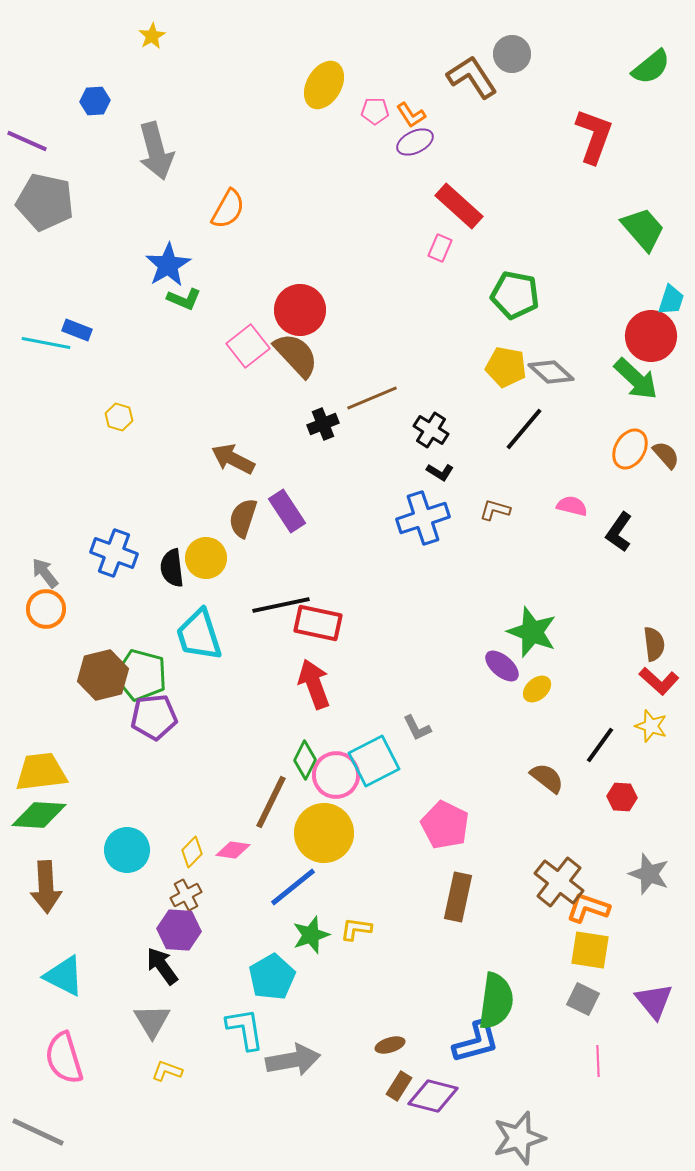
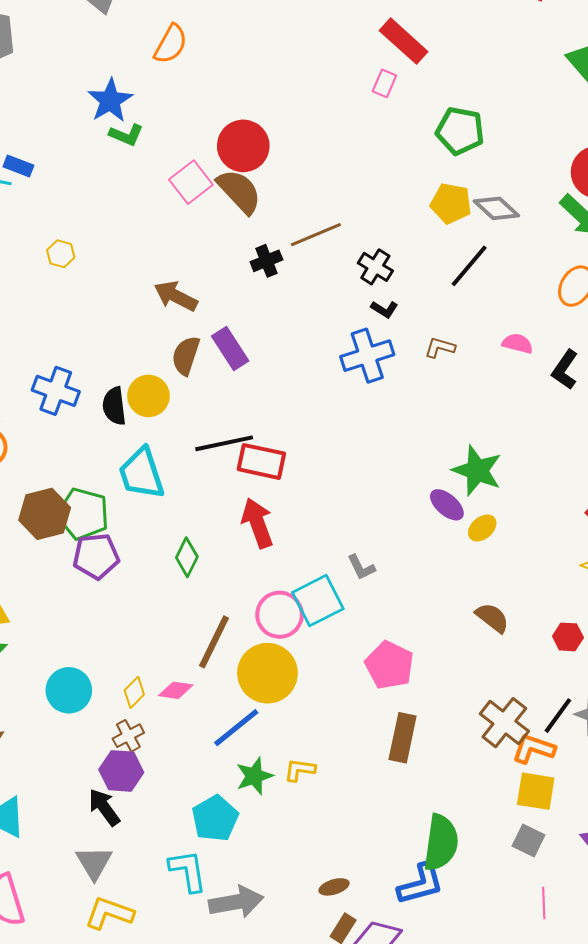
black line: (600, 745) -> (558, 716), moved
green diamond: (305, 760) -> (187, 557), moved
yellow L-shape: (167, 1071) -> (109, 913), size x1.6

